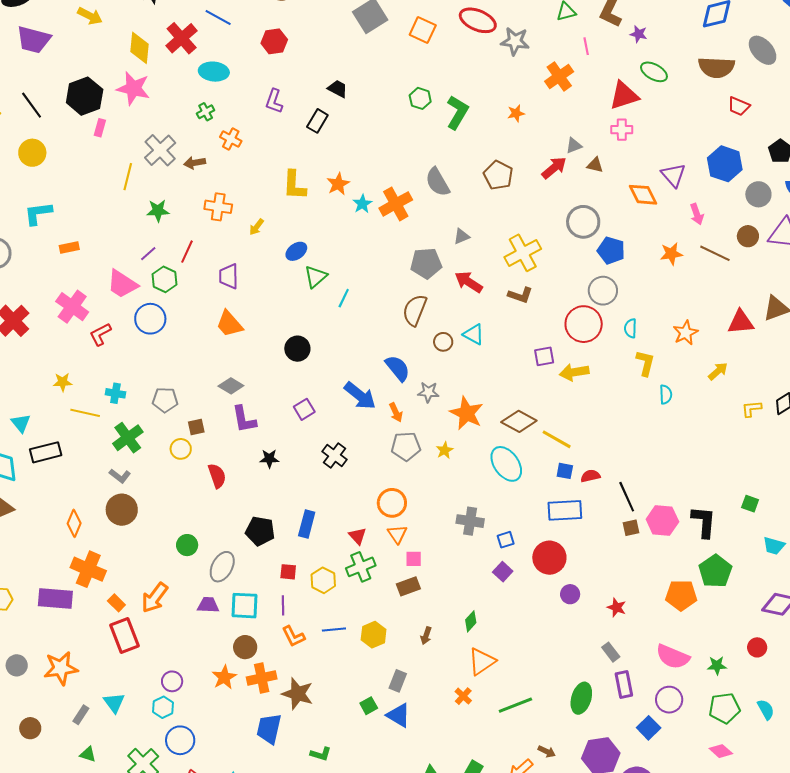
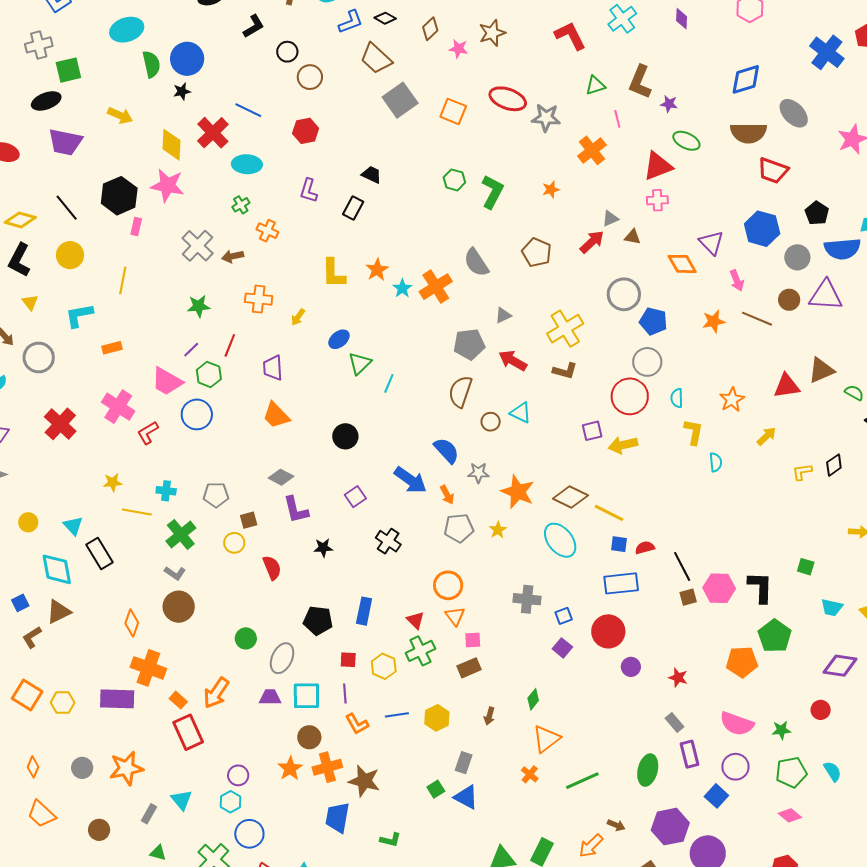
red trapezoid: (739, 106) -> (773, 170), size x1.4
yellow line: (128, 177) -> (123, 280), moved
black rectangle: (46, 452) -> (100, 554), turned 76

